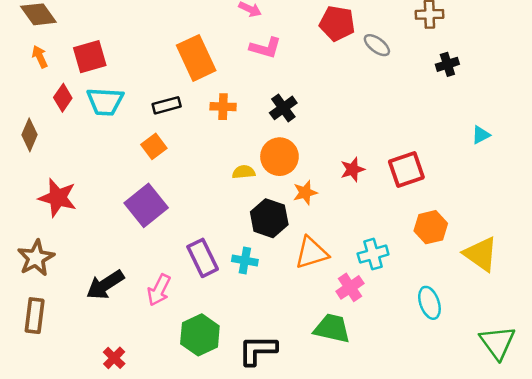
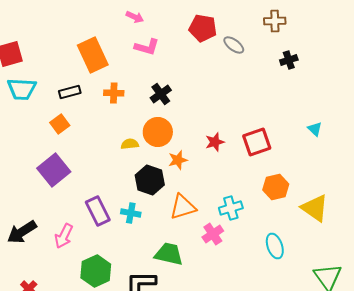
cyan triangle: (481, 135) -> (315, 129), moved, turned -49
green trapezoid: (332, 328) -> (169, 254), moved

